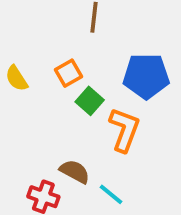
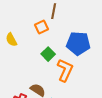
orange square: (69, 73) -> (41, 27), moved

